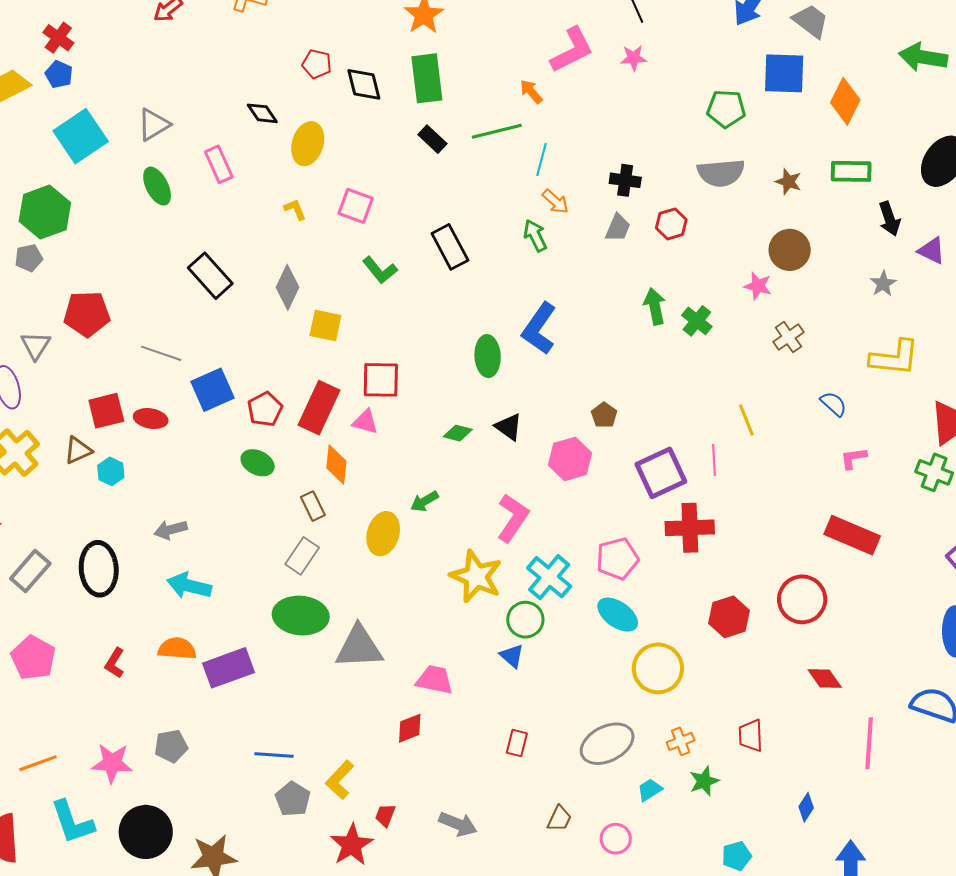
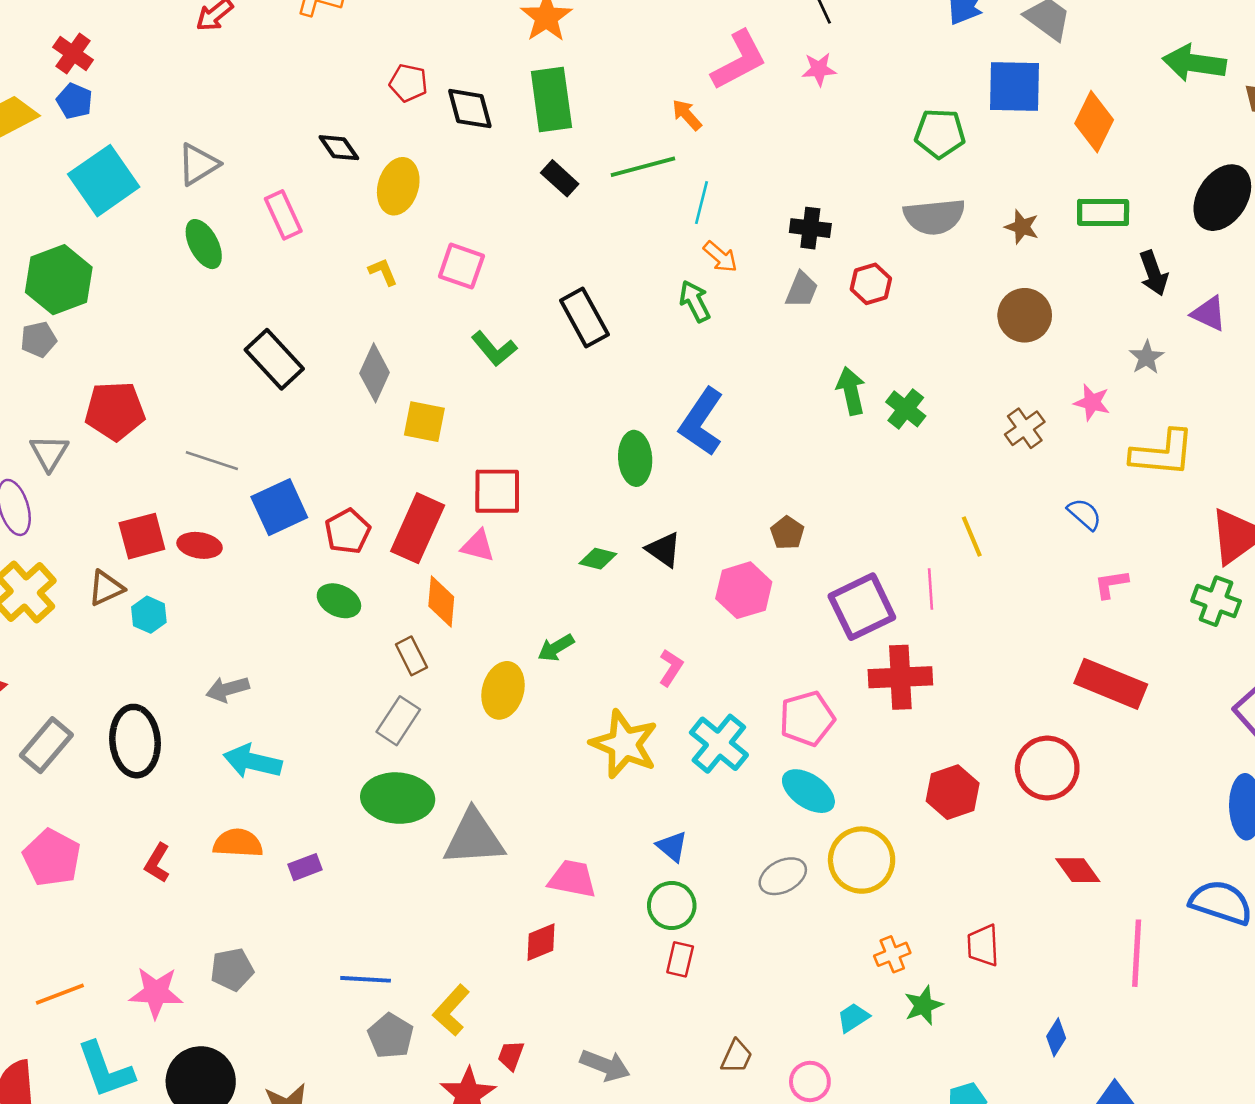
pink star: (758, 286) -> (1092, 402), moved
pink L-shape: (513, 518) -> (671, 668), size x0.6
green circle: (525, 620) -> (672, 905), moved
purple rectangle: (229, 668) -> (305, 867), size x0.5
gray ellipse: (607, 744) -> (783, 876), moved, size x0.7

